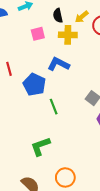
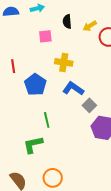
yellow cross: (68, 35) -> (64, 62), moved
blue L-shape: (58, 64) -> (73, 89), moved
green line: (54, 107) -> (47, 120), moved

